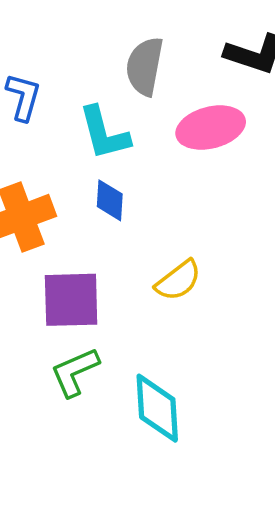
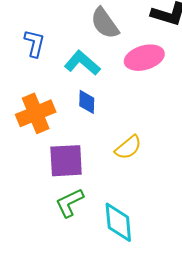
gray semicircle: (145, 66) -> (105, 23), turned -44
cyan L-shape: (104, 133) -> (82, 63), turned 147

